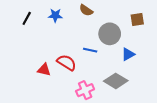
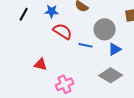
blue triangle: (128, 54) -> (115, 49), moved
red semicircle: (67, 63) -> (63, 31), moved
pink cross: (85, 90) -> (65, 84), moved

